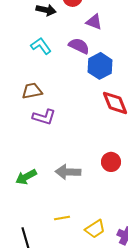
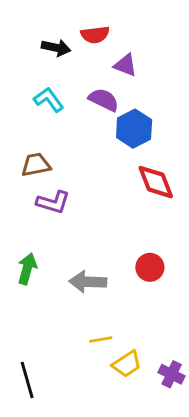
green arrow: (26, 177) -> (27, 269), moved, turned 135
yellow line: (62, 218) -> (101, 340), moved

